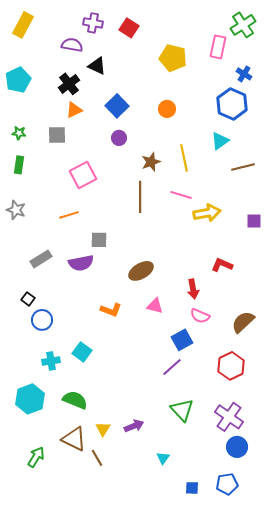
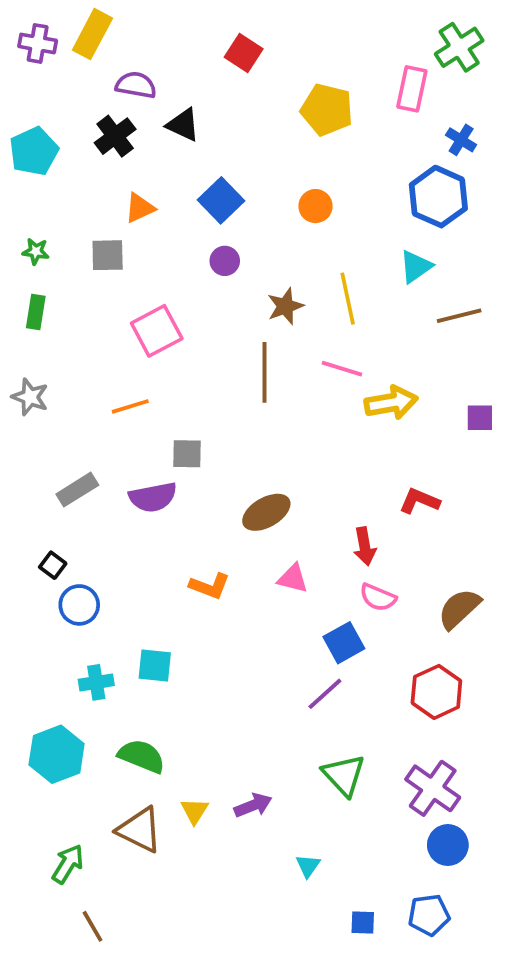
purple cross: (93, 23) -> (38, 43), moved
yellow rectangle: (23, 25) -> (92, 34), moved
black cross: (69, 84) -> (115, 136), moved
cyan square: (82, 352) -> (155, 665), turned -30
brown line: (97, 458) -> (92, 926), moved

